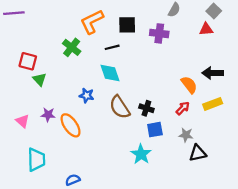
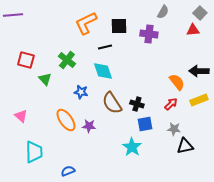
green cross: (72, 47) -> (67, 60), moved
green triangle: (40, 79) -> (45, 79), moved
purple star: (48, 115) -> (89, 126), moved

